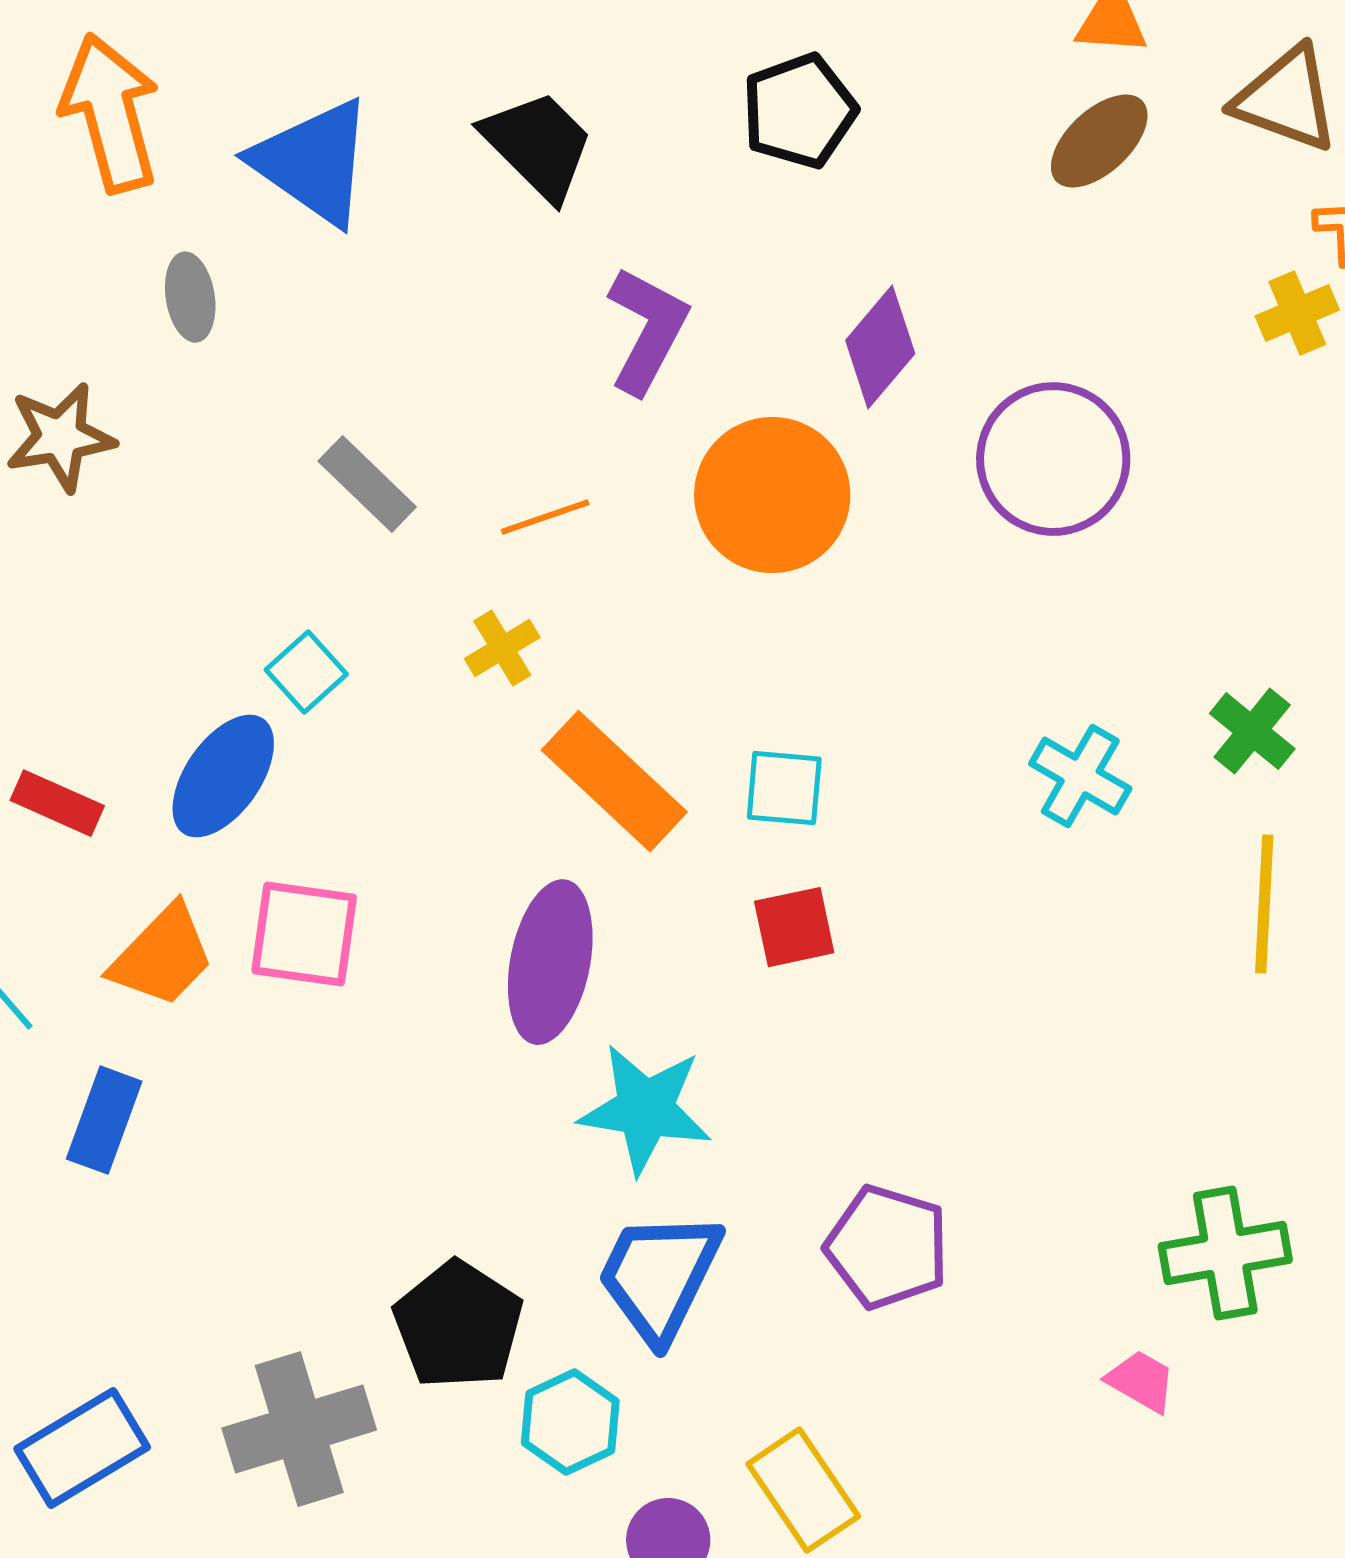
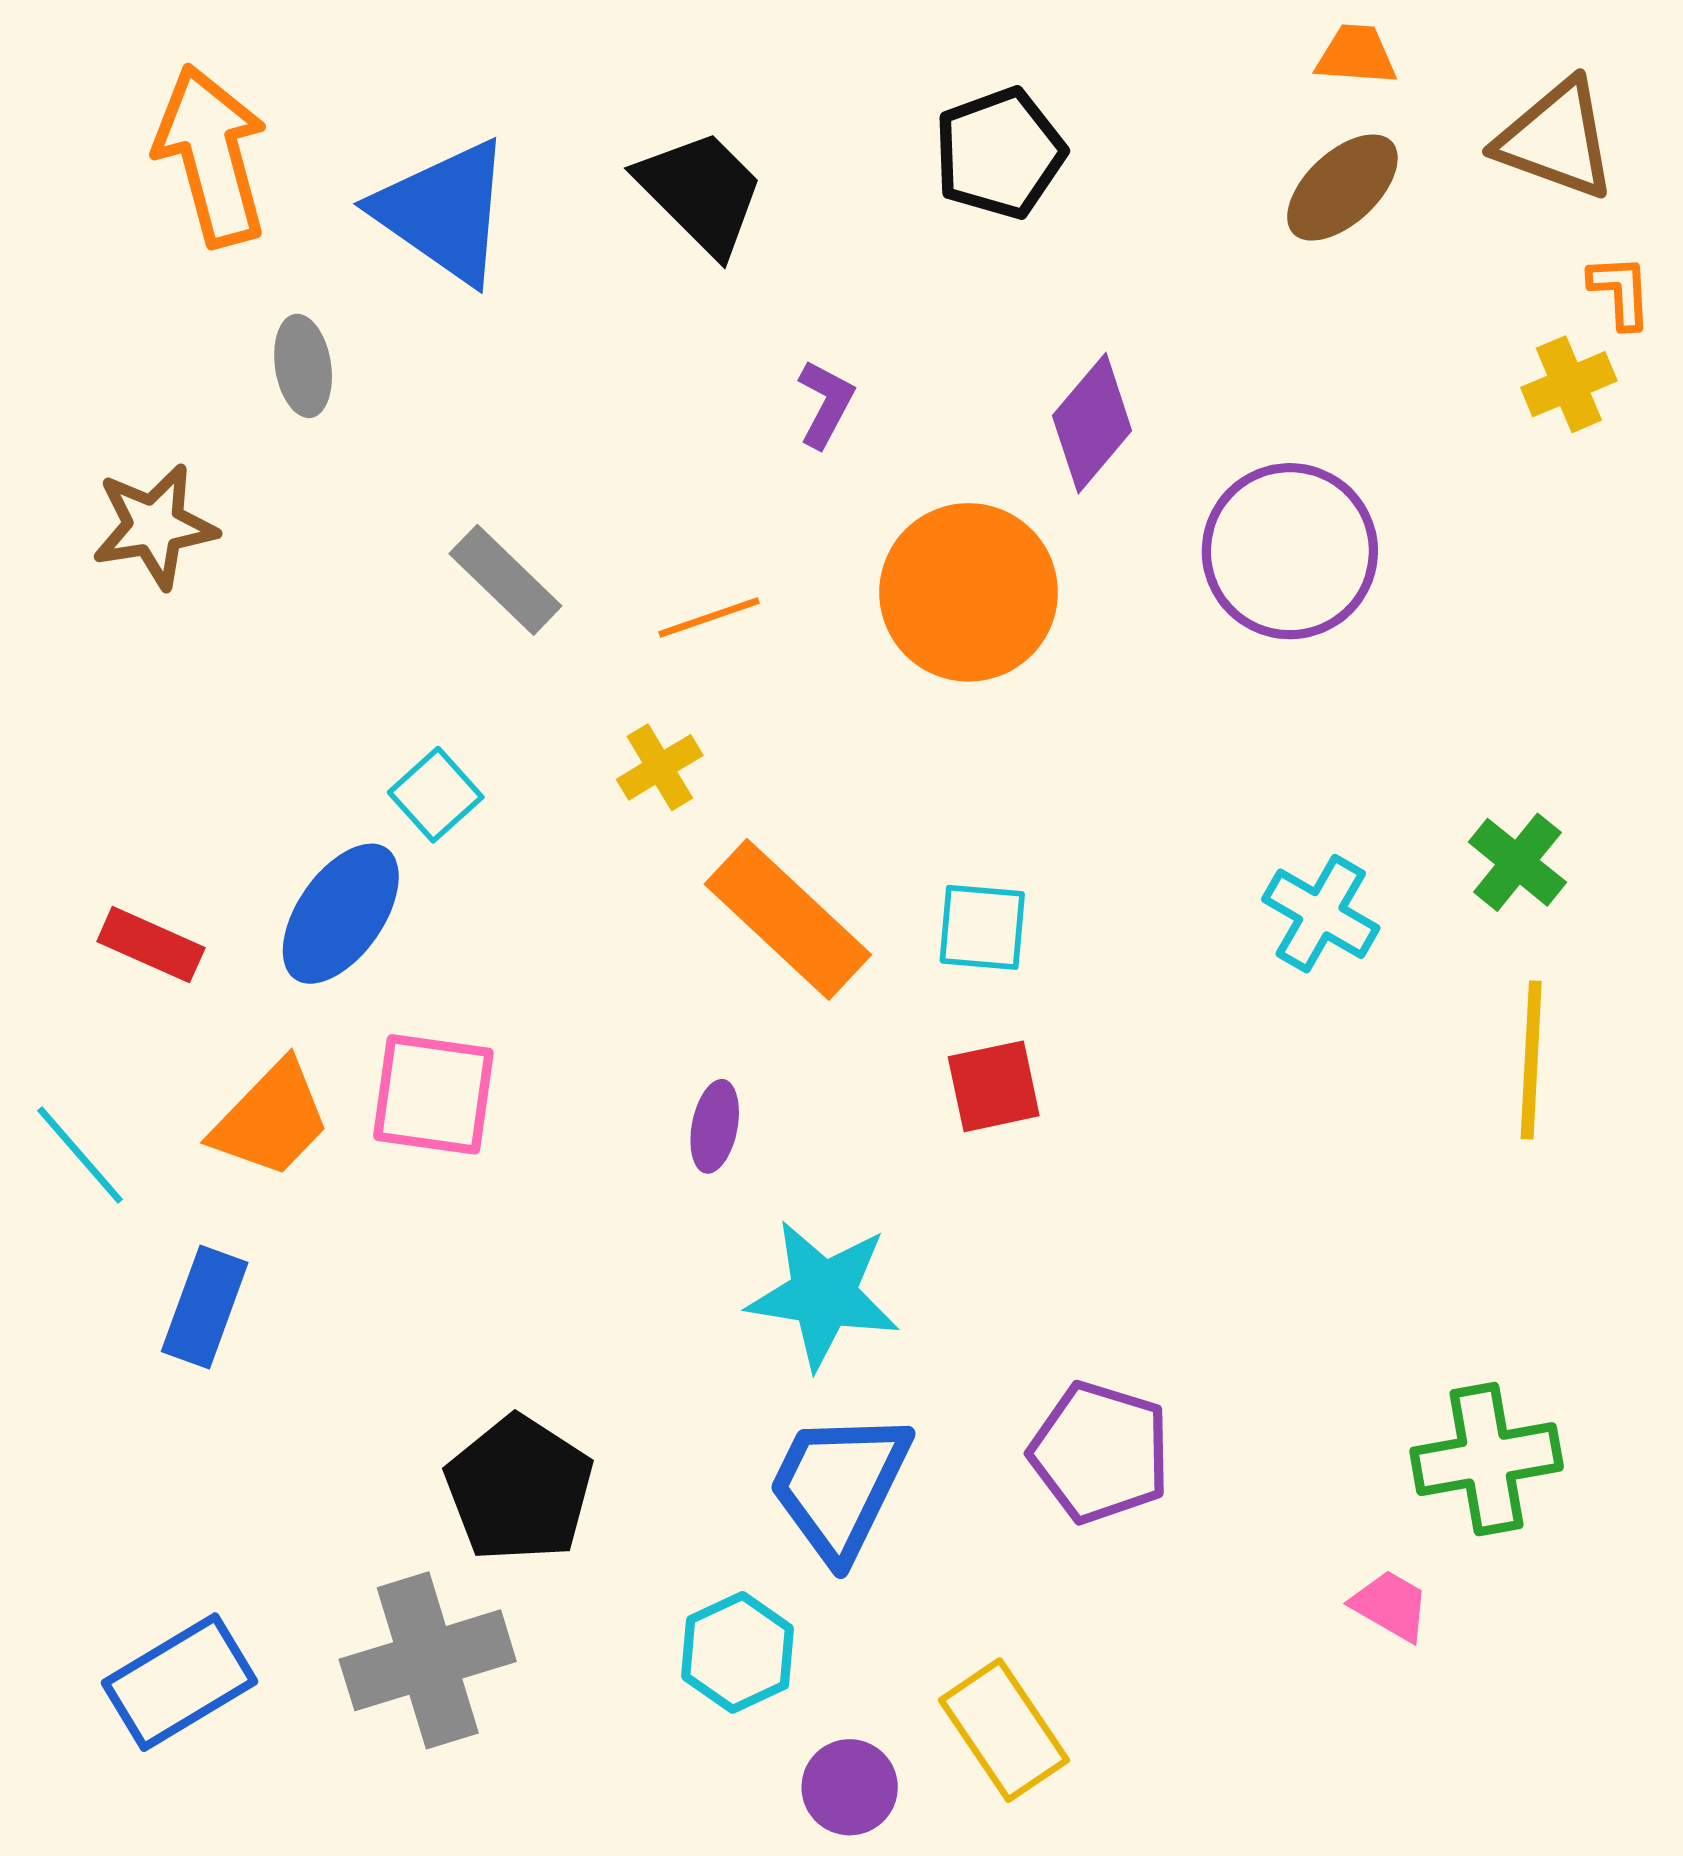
purple L-shape: (647, 330) -> (826, 404), size x0.6
purple ellipse: (550, 962) -> (715, 1126), size x0.5
black pentagon: (458, 1325) -> (519, 1489), moved

